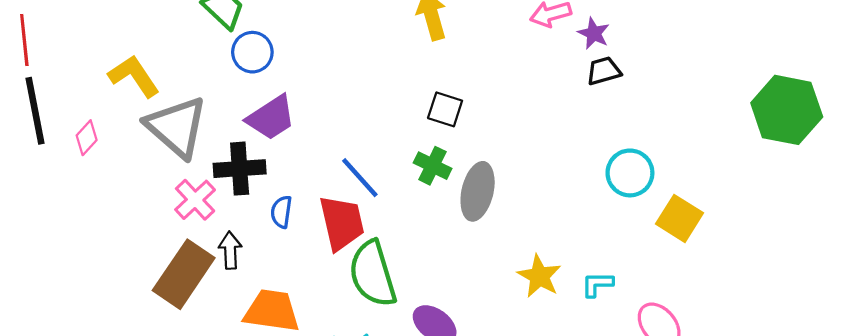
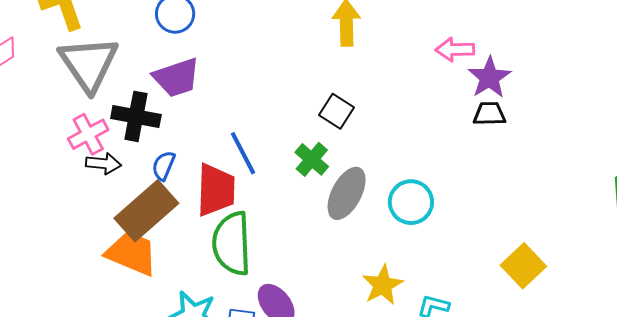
purple star: (594, 33) -> (489, 77), size x1.4
cyan circle: (630, 173) -> (411, 202), moved
black arrow: (230, 250) -> (103, 164), moved, turned 84
brown rectangle: (184, 274) -> (146, 211), moved

